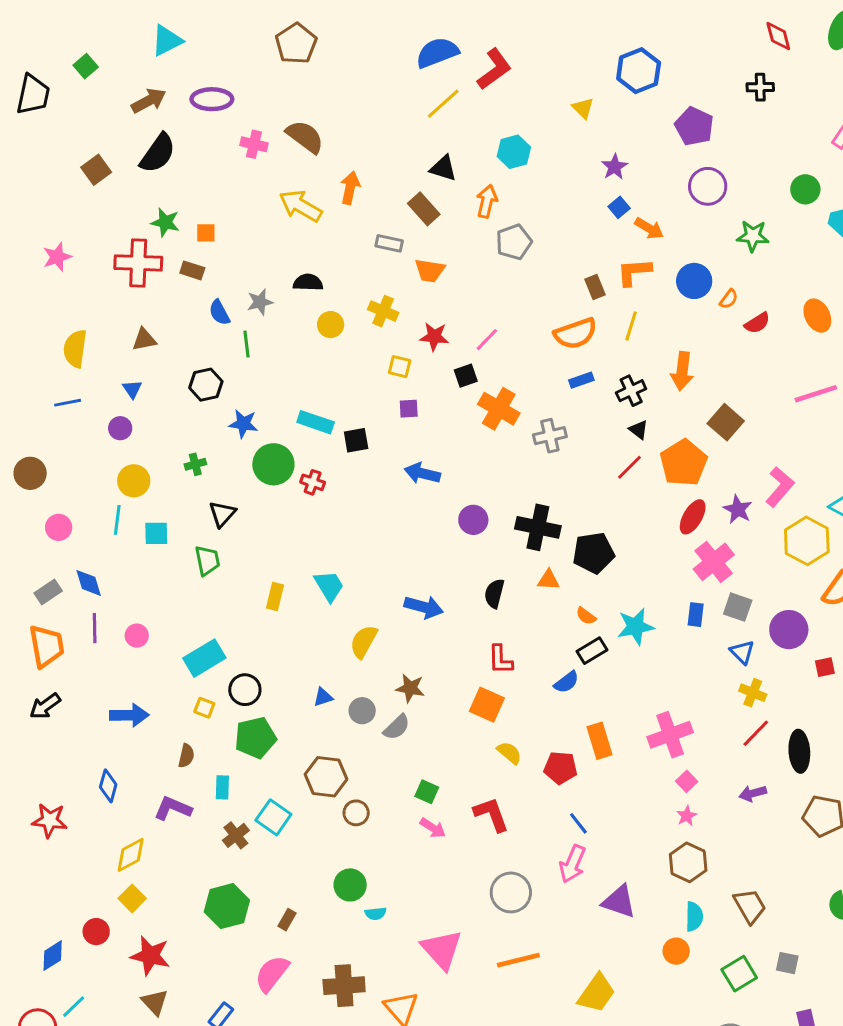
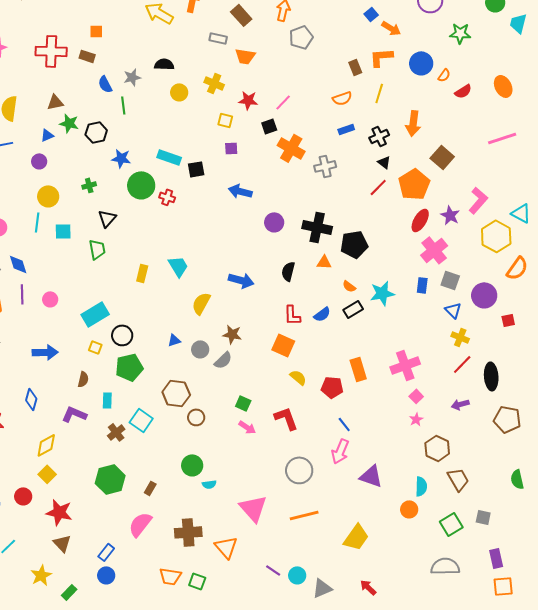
green star: (165, 222) -> (69, 123), moved
orange semicircle: (575, 334) -> (342, 98), size x0.7
blue triangle: (132, 389) -> (47, 135), turned 40
blue semicircle: (566, 682) -> (322, 314), moved
brown hexagon: (688, 862) -> (437, 448), moved

